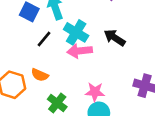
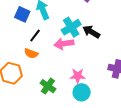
cyan cross: (76, 32) -> (71, 27), moved, turned 30
orange semicircle: (40, 75) -> (31, 53), moved

